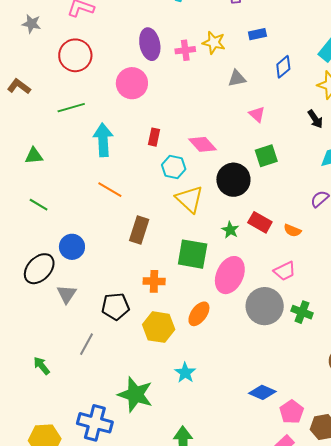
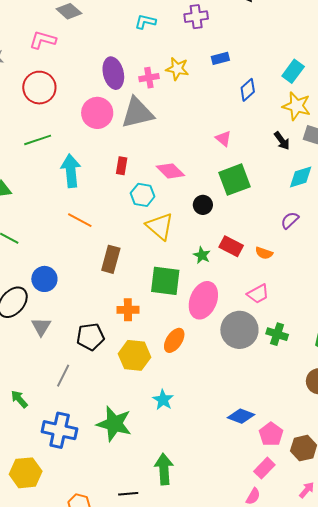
gray triangle: (237, 78) -> (137, 113), moved, size x1.8
green square: (266, 156) -> (235, 180), size x1.4
black circle: (233, 180) -> (203, 205), size x0.6
blue cross: (95, 423) -> (60, 430), moved

